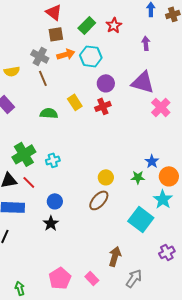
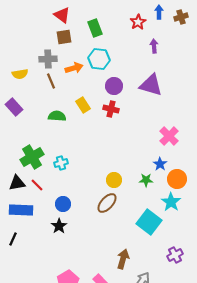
green rectangle: (87, 25) -> (95, 28), turned -66
red star: (114, 25) -> (138, 22), moved
orange arrow: (66, 54) -> (74, 68), moved
gray cross: (40, 56) -> (48, 59), turned -30
red cross: (103, 106) -> (111, 109), turned 35
pink cross: (161, 107) -> (169, 136), moved

